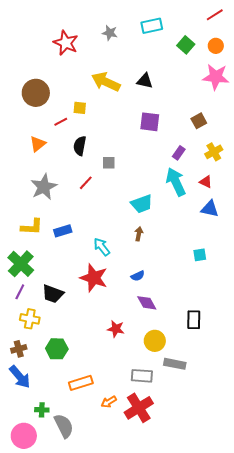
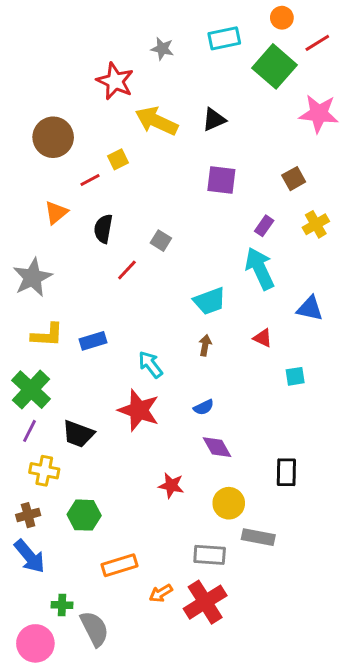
red line: (215, 15) -> (317, 43), moved
red star: (66, 43) -> (115, 81), moved
green square: (186, 45) -> (274, 66), size x1.6
orange circle: (216, 46) -> (282, 18), moved
black triangle: (145, 81) -> (214, 120), turned -36
yellow square: (80, 108) -> (118, 159), turned -32
black semicircle: (80, 146) -> (103, 229), moved
gray square: (109, 163) -> (161, 241), turned 32
red triangle: (206, 182) -> (263, 338), moved
gray star: (44, 187) -> (32, 277), moved

